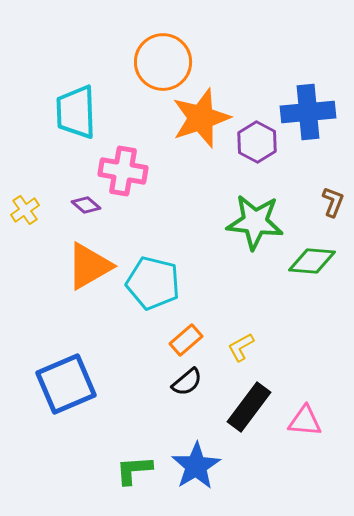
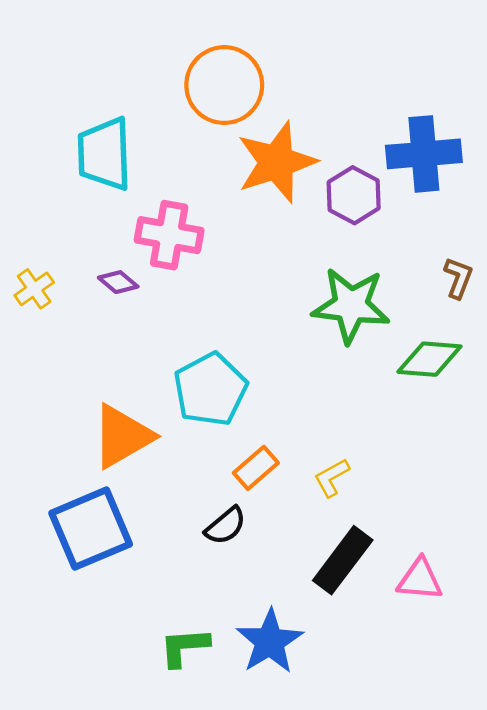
orange triangle: (89, 266) -> (122, 436), moved
cyan pentagon: (153, 283) -> (210, 389), turned 30
black semicircle: (187, 382) -> (226, 526), moved

